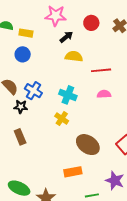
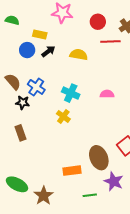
yellow rectangle: (26, 33) -> (40, 35), moved
black arrow: (66, 37) -> (48, 51), moved
red line: (101, 70) -> (110, 42), moved
brown ellipse: (88, 145) -> (99, 158), moved, turned 30

